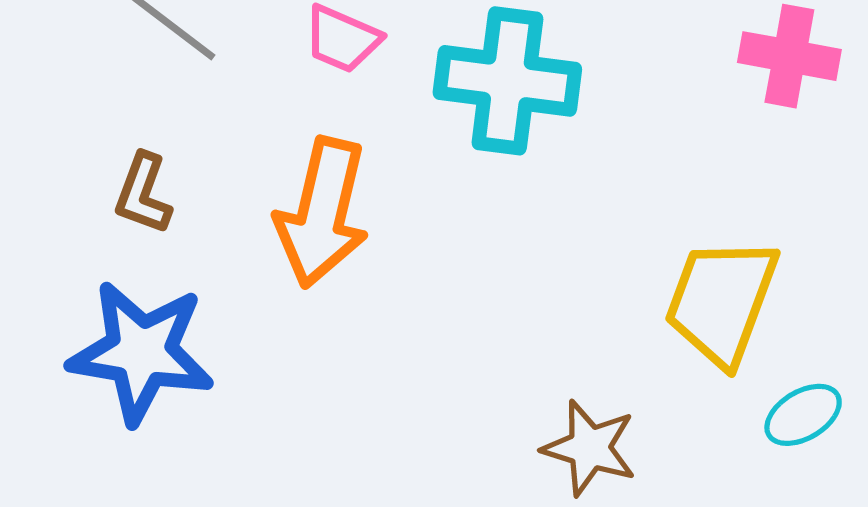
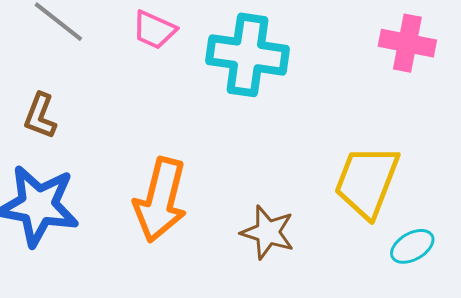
orange arrow: (322, 213) -> (160, 200), moved
brown star: (589, 448) -> (268, 232), moved

